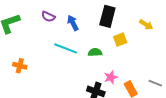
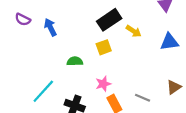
black rectangle: (107, 16) -> (109, 20), moved, turned 40
cyan line: (66, 48) -> (43, 91), moved, turned -70
pink star: (111, 77) -> (103, 84), moved

